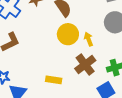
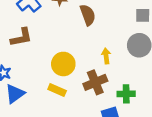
yellow circle: (68, 34) -> (63, 64), moved

